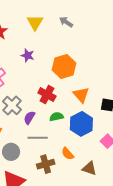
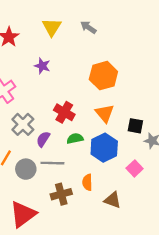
orange hexagon: (64, 67) -> (103, 76), moved
gray circle: (11, 152) -> (26, 169), moved
orange semicircle: (68, 154) -> (87, 182), turned 40

